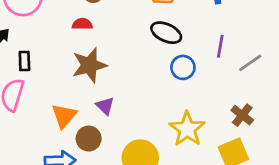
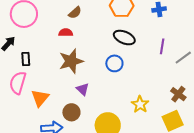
blue circle: (183, 67) -> (114, 63), moved
orange triangle: (64, 116) -> (40, 98), moved
yellow star: (187, 129) -> (140, 104), size x0.7

